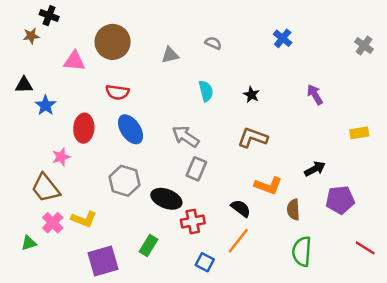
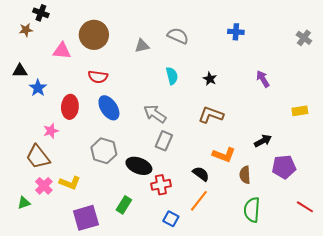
blue cross: (283, 38) -> (236, 32), turned -35
gray semicircle: (213, 43) -> (178, 36), size x1.5

